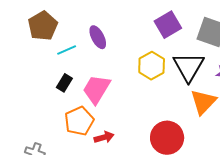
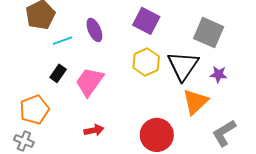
purple square: (168, 25) -> (146, 21), moved, turned -36
orange pentagon: (79, 121) -> (34, 110), moved

